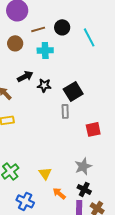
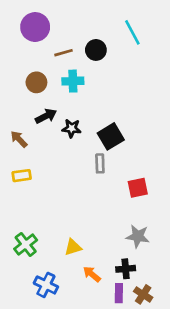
cyan line: (89, 37) -> (132, 32), moved
brown circle: (15, 43) -> (36, 82), moved
gray star: (83, 166) -> (138, 236), moved, turned 30
yellow triangle: (45, 173) -> (73, 247), turned 48
black cross: (84, 189) -> (126, 269), turned -32

